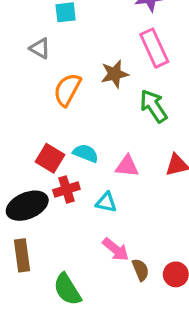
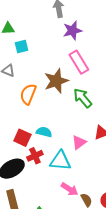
brown star: (115, 74) -> (56, 81), size x1.4
pink triangle: (127, 166) -> (79, 142), moved, turned -35
cyan triangle: (106, 202) -> (60, 161), size x1.6

